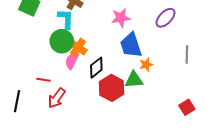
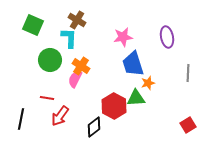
purple ellipse: (165, 18) -> (167, 37), turned -55
green circle: (62, 41) -> (50, 60), moved
black diamond: (96, 68) -> (94, 127), moved

